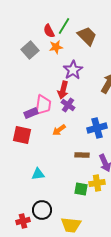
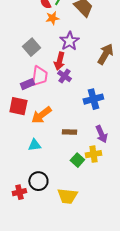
gray square: (30, 50) -> (31, 47), moved
orange arrow: (59, 130) -> (41, 115), moved, size x1.5
brown rectangle: (82, 155) -> (69, 132), moved
green square: (81, 189) -> (77, 160), turned 32

